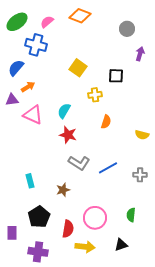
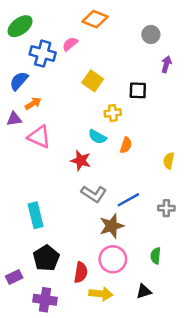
pink semicircle: (47, 22) -> (70, 44), moved
cyan semicircle: (64, 111) -> (97, 137), moved, turned -91
yellow semicircle: (142, 135) -> (169, 161), turned 88
cyan rectangle: (30, 181) -> (36, 215), size x1.5
brown star: (63, 190) -> (112, 226), moved, size x1.5
purple rectangle: (12, 233) -> (14, 277), turned 64

